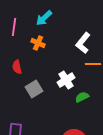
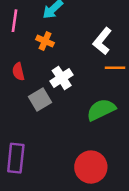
white cross: (66, 80) -> (62, 78), moved
green semicircle: (82, 97) -> (101, 110), size x1.6

